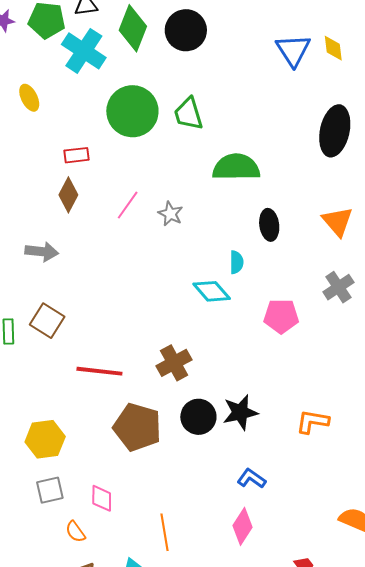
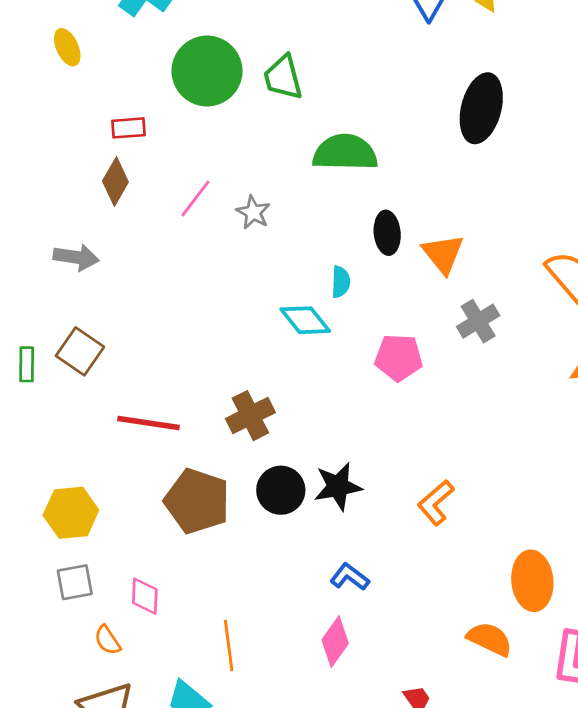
orange triangle: (338, 222) -> (443, 254), moved
orange L-shape: (312, 422) -> (436, 503), turned -52

